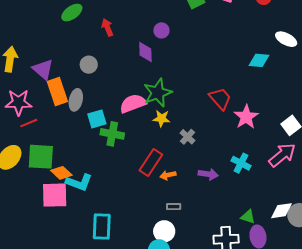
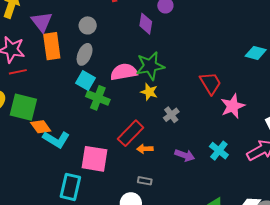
gray ellipse: (76, 100) -> (85, 54), moved
cyan square: (97, 119) -> (86, 80), turned 36
pink square: (55, 195) -> (95, 159), moved

